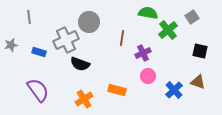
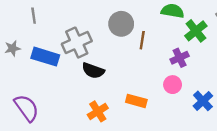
gray circle: (89, 22) -> (121, 24), moved
blue rectangle: (39, 52) -> (45, 57), size x1.6
purple cross: (143, 53) -> (180, 58), moved
purple semicircle: (38, 90) -> (27, 108), moved

